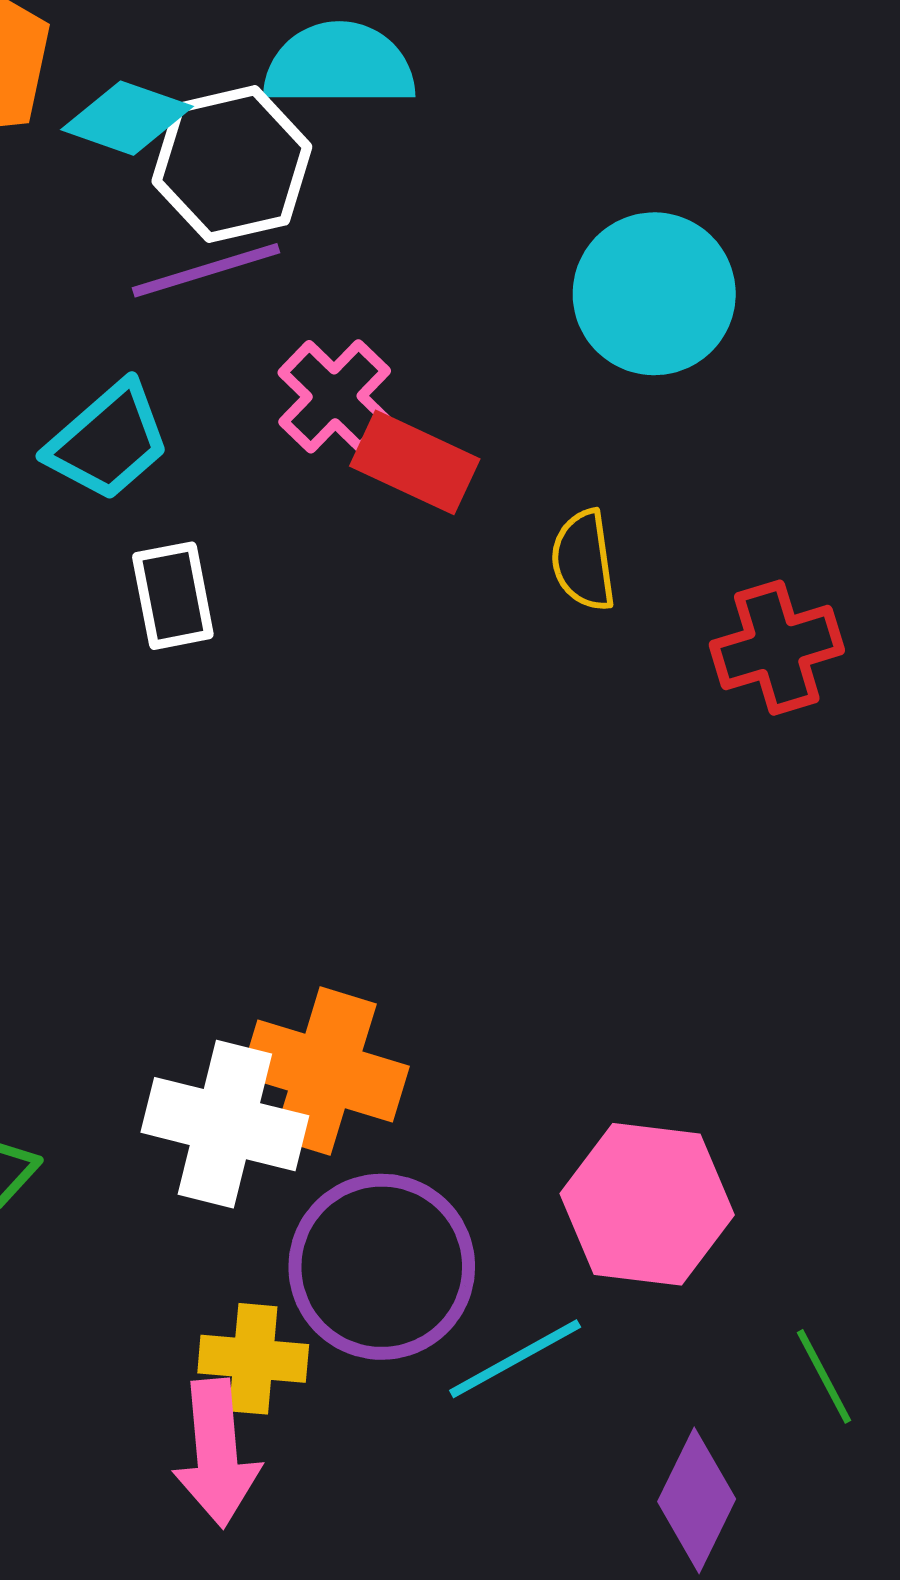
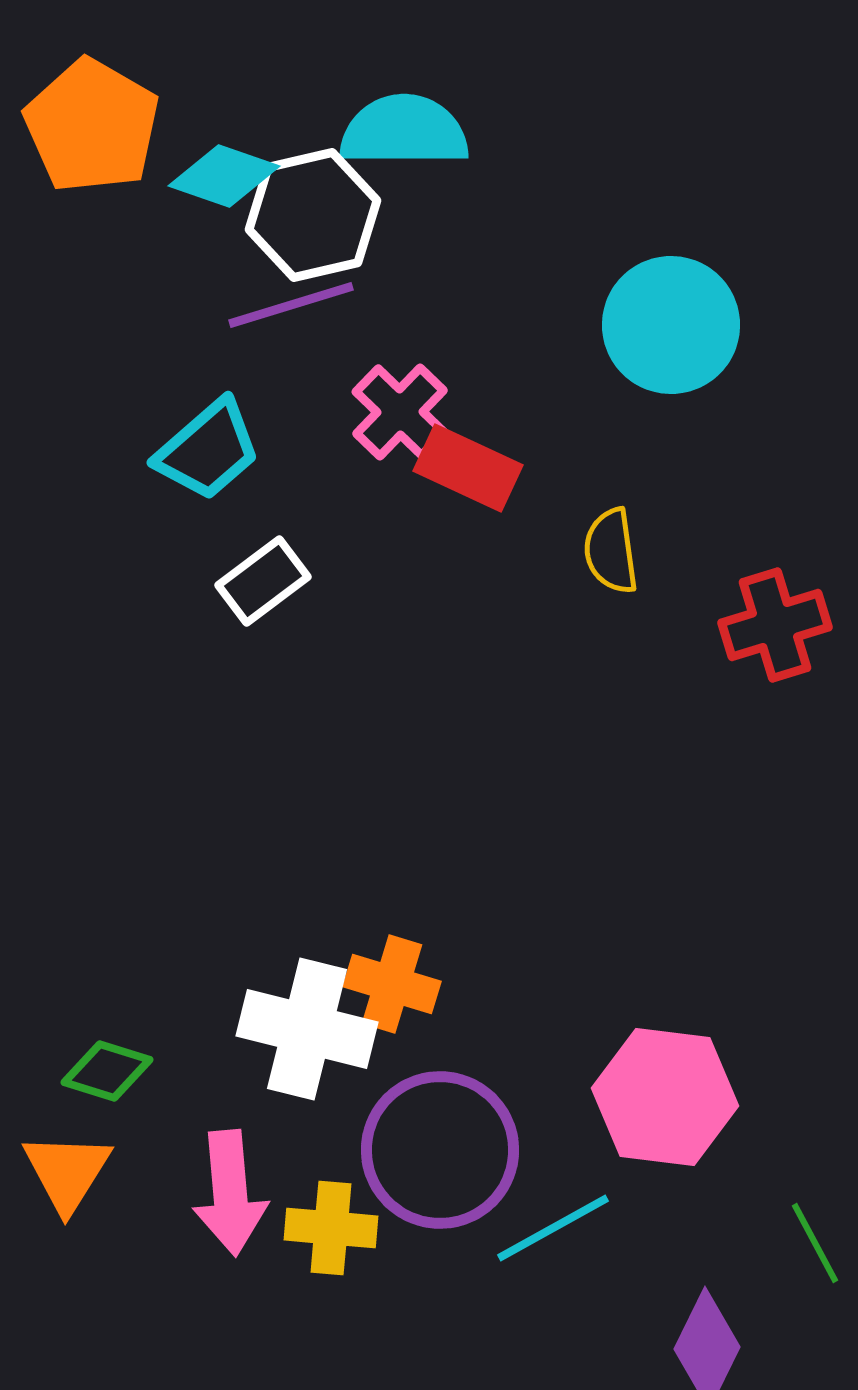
white rectangle: (173, 596) -> (263, 581), turned 64
orange cross: (325, 1071) -> (392, 984), size x0.7
pink arrow: (217, 1453) -> (230, 1193), moved

